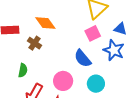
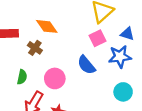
blue star: (114, 50) -> (120, 57), turned -30
pink circle: (63, 81) -> (55, 78), moved
cyan circle: (96, 84) -> (123, 92), moved

